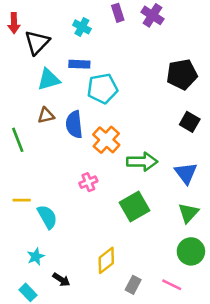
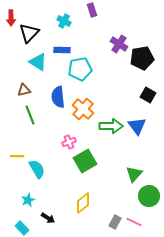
purple cross: (152, 15) -> (119, 44), moved
cyan triangle: (49, 80) -> (38, 62), turned 48
brown triangle: (46, 115) -> (24, 90), moved
green line: (18, 140) -> (30, 115), moved
blue triangle: (186, 173) -> (137, 126), moved
green square: (135, 207) -> (85, 161), moved
green triangle: (188, 213) -> (134, 174), moved
gray rectangle: (133, 285) -> (115, 222), moved

